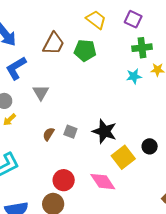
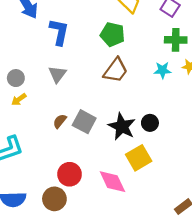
brown trapezoid: (54, 44) -> (116, 70), moved
blue L-shape: (16, 68) -> (59, 32), moved, turned 125
gray square: (70, 132) -> (84, 122), size x1.5
black circle: (150, 146) -> (150, 123), moved

